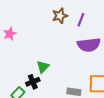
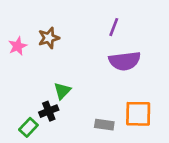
brown star: (60, 16) -> (49, 38), moved

